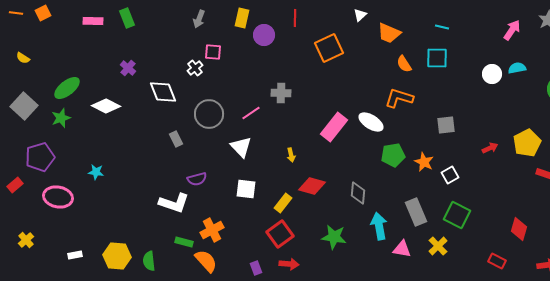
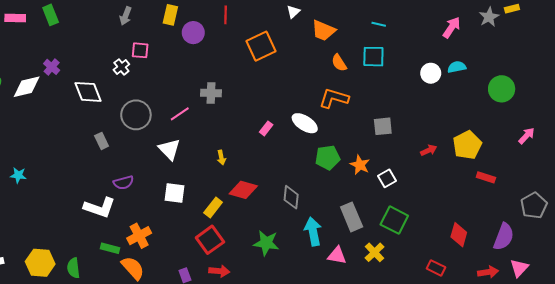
white diamond: (106, 106) -> (27, 87), moved, turned -40
pink rectangle: (334, 127) -> (266, 128), size x0.5

